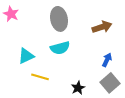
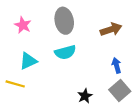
pink star: (11, 14) -> (23, 25), moved
blue arrow: (107, 60) -> (117, 65), turned -40
yellow line: (40, 77) -> (15, 84), moved

